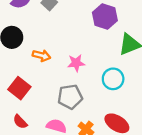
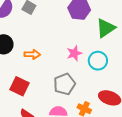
pink star: (76, 63) -> (74, 53), moved

